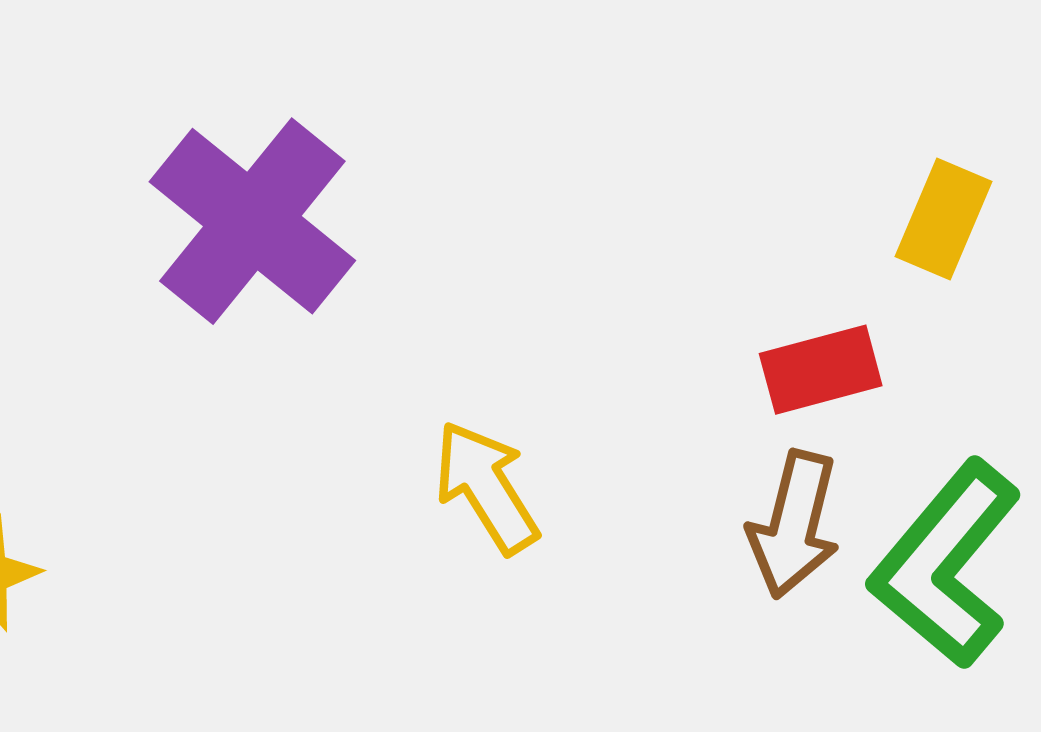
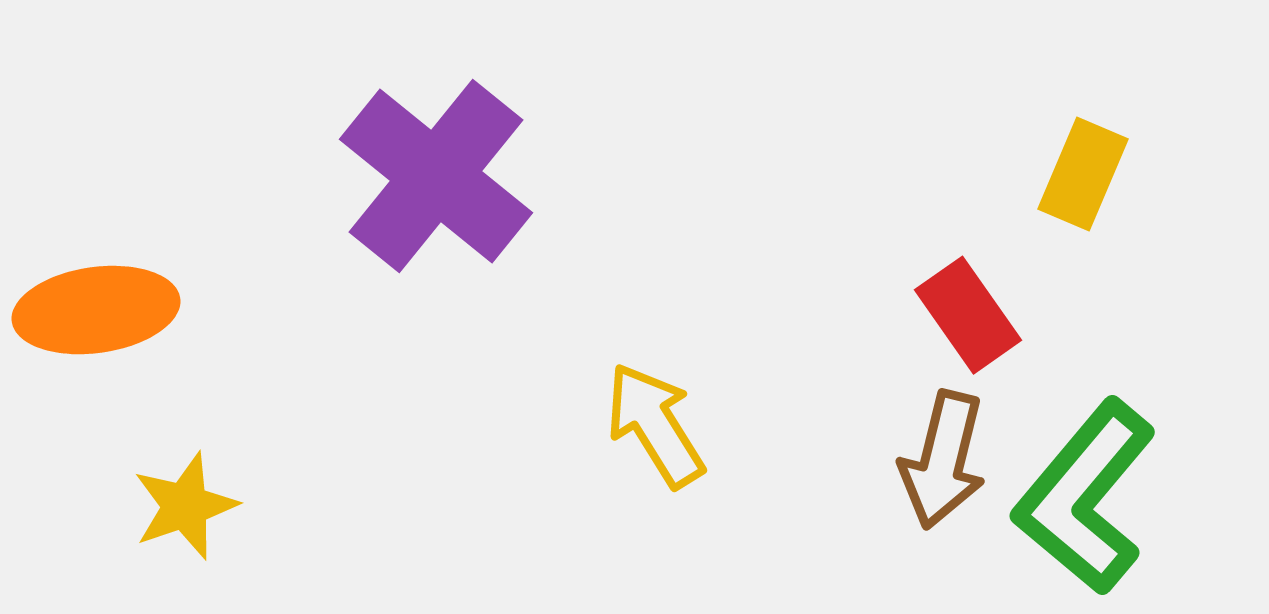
red rectangle: (821, 370) -> (968, 315), turned 70

